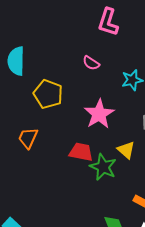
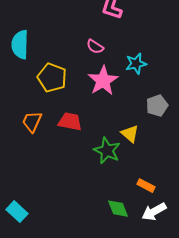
pink star: (99, 114) -> (103, 81), moved
red trapezoid: (81, 152) -> (70, 122), moved

